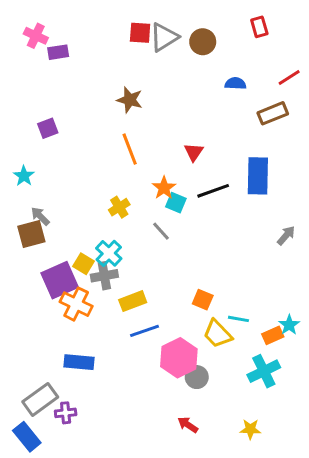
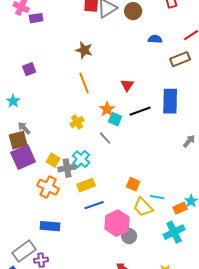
cyan cross: (109, 253) -> (81, 159), moved
purple square: (60, 280) -> (23, 157), moved

